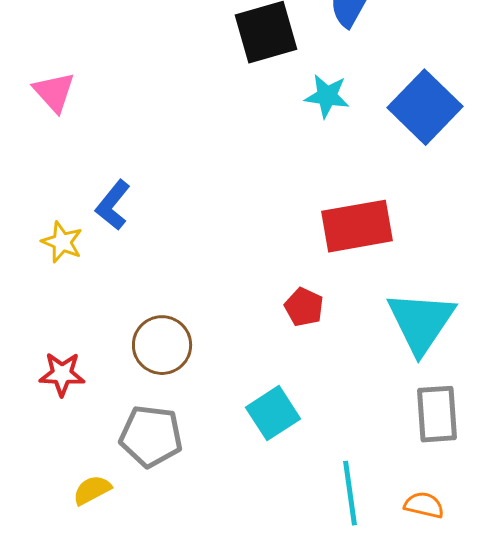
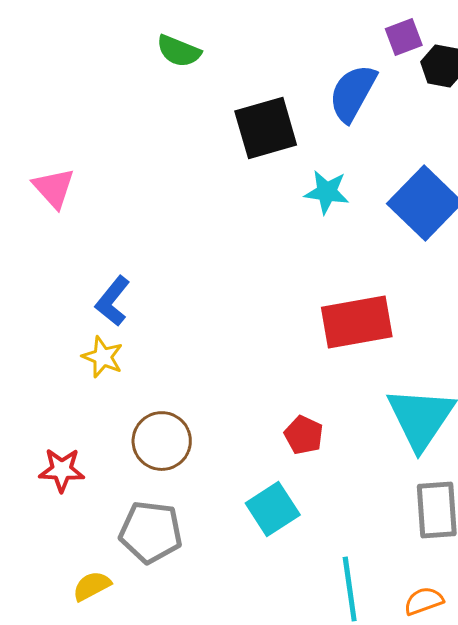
yellow star: (62, 242) -> (103, 357), moved
red pentagon: (304, 307) -> (304, 435), moved
orange semicircle: (424, 505) -> (424, 601), turned -33

